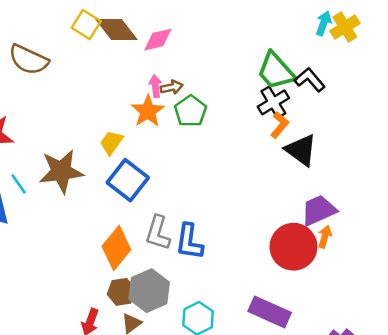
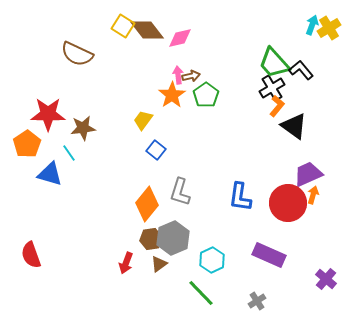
brown star: (61, 171) -> (83, 128), moved, size x0.7
blue square: (128, 180) -> (156, 150), size x0.6
blue L-shape: (189, 242) -> (240, 197), moved

